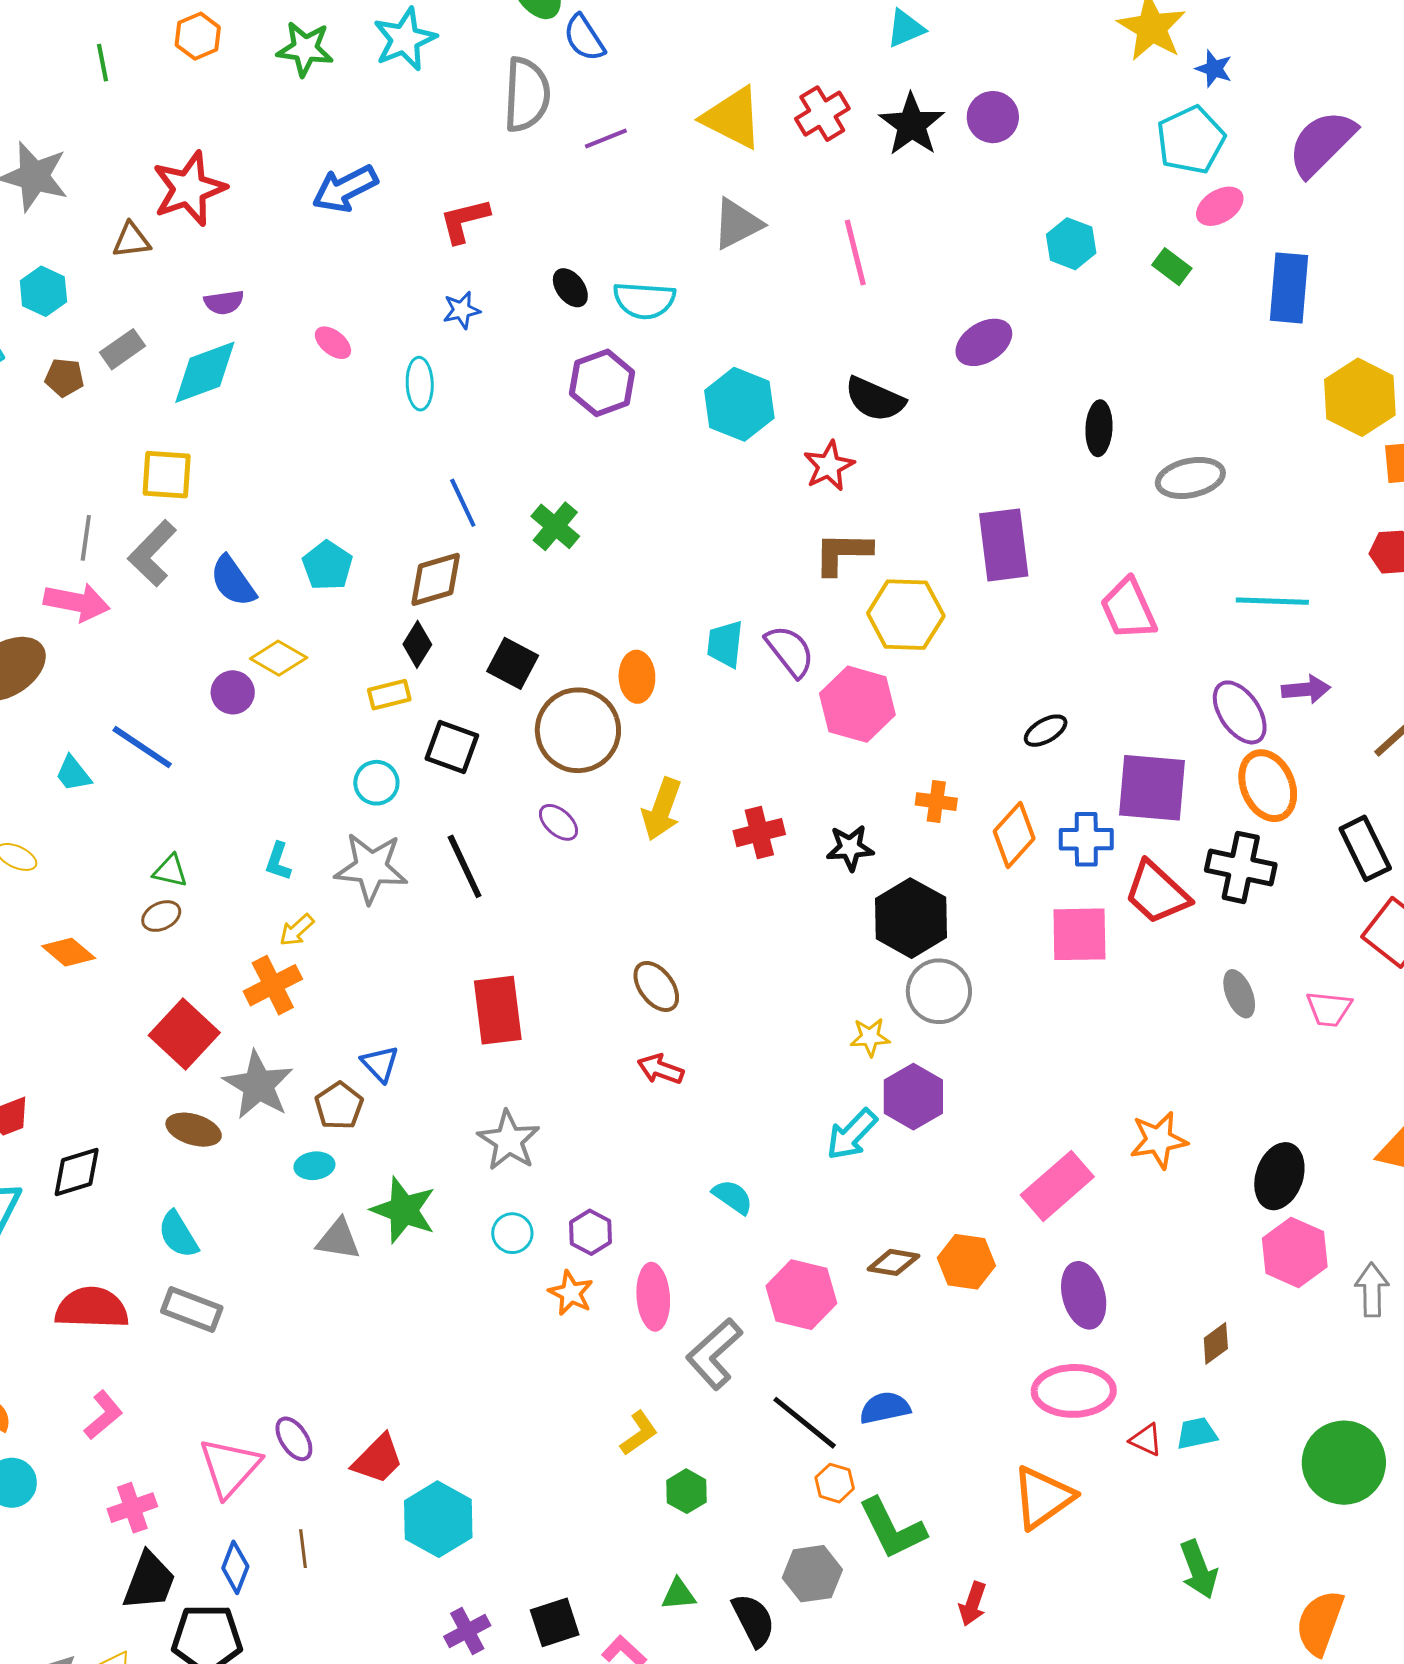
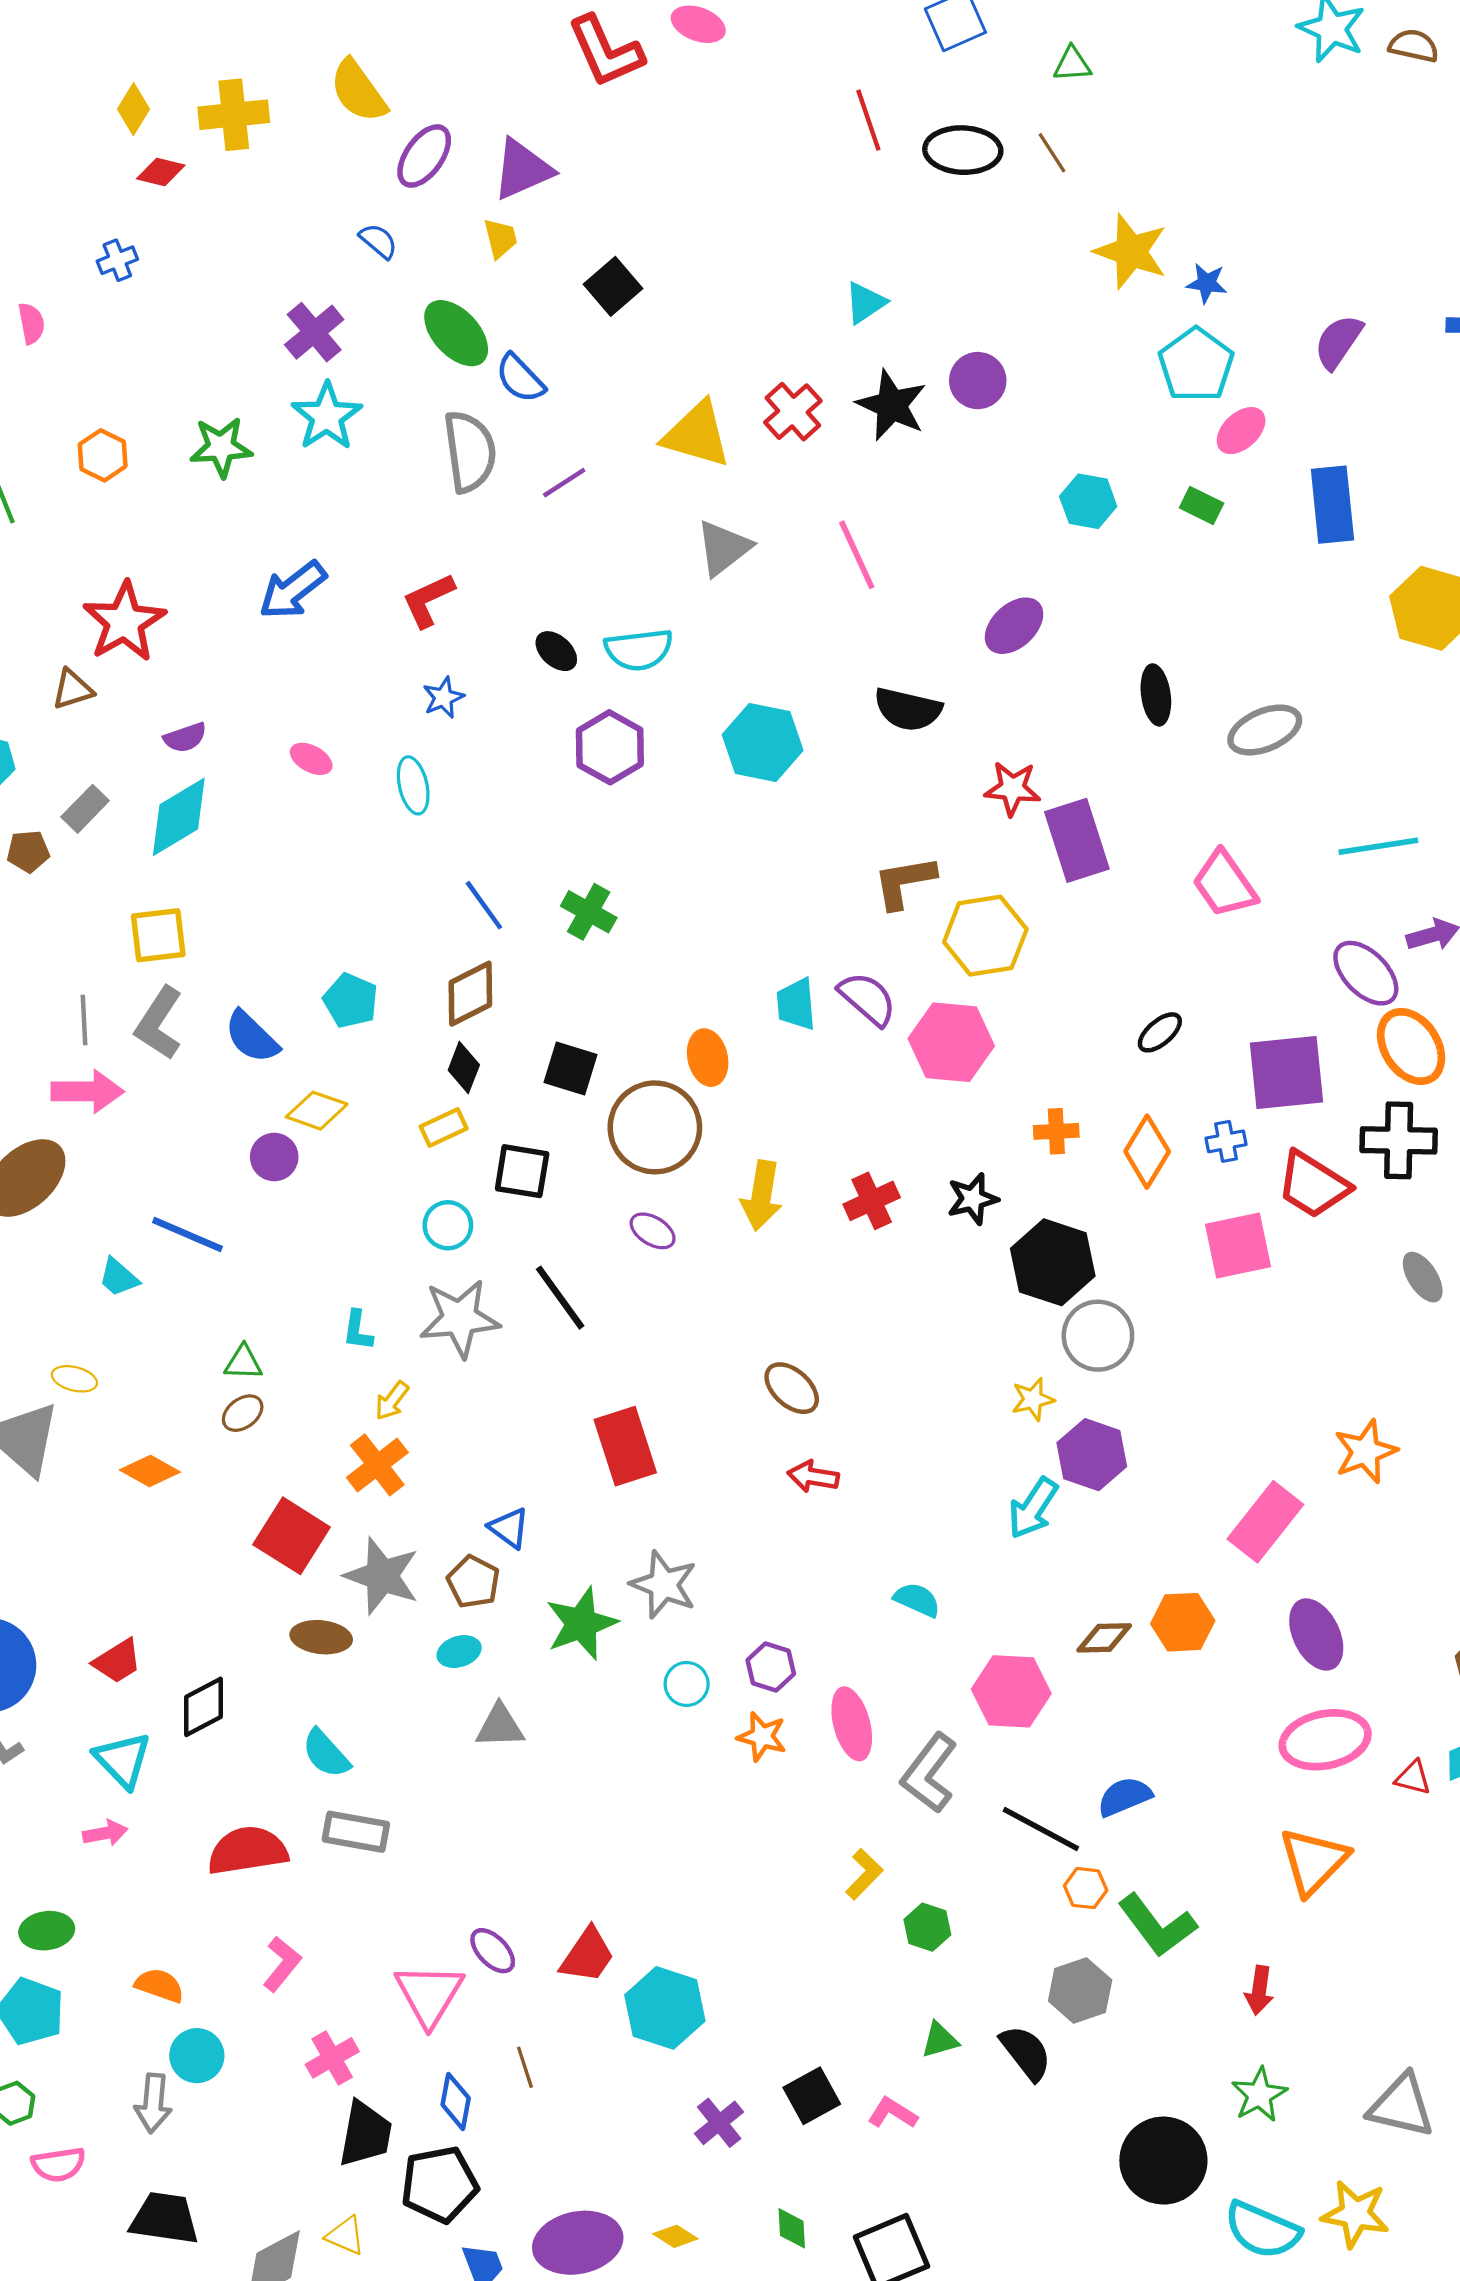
purple semicircle: (1322, 143) -> (1338, 342), size x0.7
red star: (829, 466) -> (1013, 789), moved, turned -30
blue cross: (1086, 839) -> (1226, 1141), size x0.7
green star: (404, 1210) -> (581, 1623), moved, turned -30

